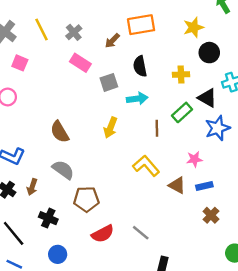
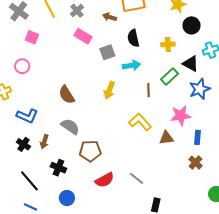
brown arrow: (112, 41) -> (110, 17), turned 64
pink star: (194, 159) -> (181, 116), size x1.5
brown triangle: (177, 185) -> (166, 138), turned -35
blue rectangle: (204, 186) -> (197, 137), moved, turned -72

